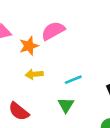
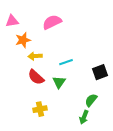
orange star: (29, 46) -> (23, 40), moved
red semicircle: (19, 111) -> (36, 77), moved

